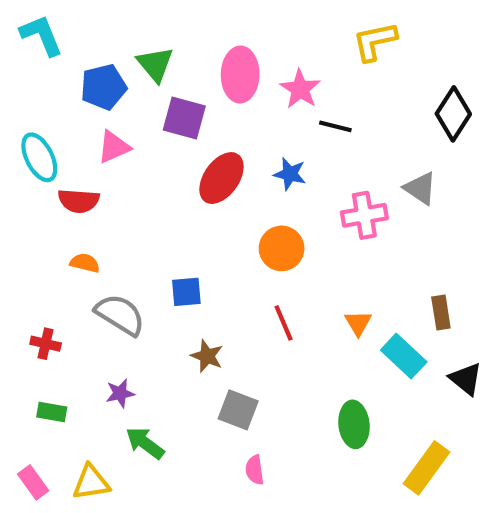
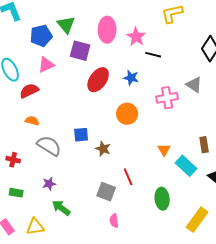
red semicircle: (79, 201) -> (29, 91), turned 150
red line: (284, 323) -> (128, 177), moved
brown star: (207, 356) -> (103, 149), moved

